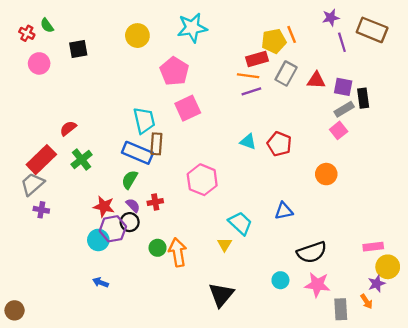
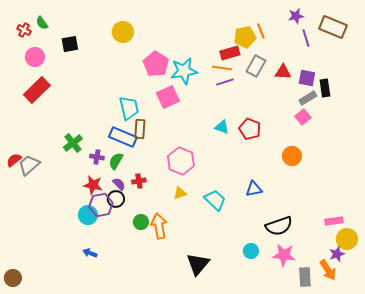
cyan star: (192, 28) -> (184, 71), moved
red semicircle: (68, 128) -> (14, 160), moved
red rectangle: (41, 160) -> (37, 90), moved
purple cross: (41, 210) -> (97, 157), moved
yellow triangle: (225, 244) -> (180, 193), moved, turned 40
orange arrow: (366, 301) -> (328, 270), size x1.5

